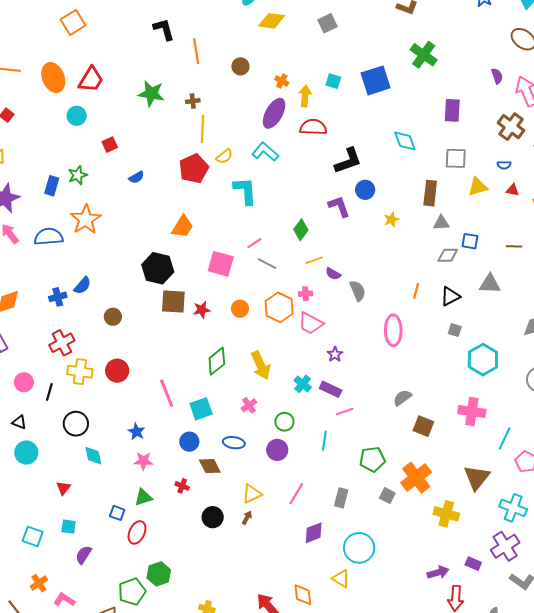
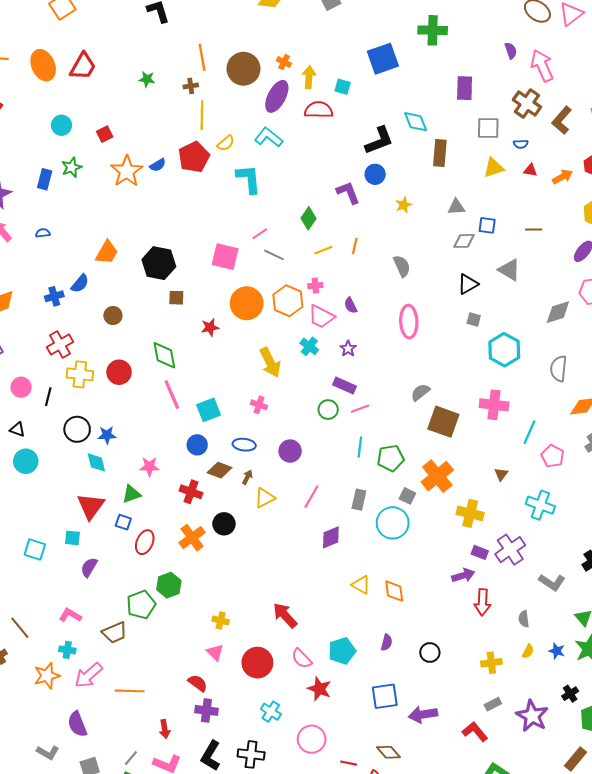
orange line: (196, 51) -> (202, 57), moved
green cross: (424, 55) -> (433, 30), turned -32
brown circle: (240, 66) -> (243, 69), moved, size x1.8
cyan square: (333, 81) -> (343, 87), moved
green star: (151, 94) -> (147, 79), size x0.6
cyan circle: (77, 116) -> (61, 125), moved
gray square: (456, 158) -> (488, 128), moved
black L-shape: (348, 161) -> (379, 141), moved
blue semicircle: (136, 177) -> (158, 165), moved
brown rectangle: (430, 193) -> (440, 153), moved
orange star: (86, 220) -> (127, 171), moved
orange trapezoid: (182, 227) -> (107, 252), moved
blue semicircle: (49, 237) -> (43, 233), size x0.5
purple semicircle: (333, 274) -> (351, 305), moved, turned 35
gray triangle: (490, 284) -> (509, 270), turned 30
gray semicircle: (358, 291) -> (402, 266), moved
orange line: (416, 291) -> (355, 246), moved
brown square: (173, 301) -> (176, 298), size x0.6
orange circle: (240, 309) -> (247, 303), size x1.8
red star: (202, 310) -> (210, 327), moved
green diamond: (217, 361) -> (164, 355), moved, turned -60
cyan cross: (303, 384) -> (309, 346), moved
pink cross: (249, 405) -> (259, 405), turned -35
green circle: (284, 422) -> (328, 410), moved
brown square: (423, 426) -> (443, 422), size x1.4
blue star: (136, 432) -> (107, 435), moved, turned -30
cyan line: (324, 441) -> (360, 447), moved
brown diamond: (210, 466) -> (219, 470), turned -40
brown triangle: (477, 477) -> (501, 474), size x0.5
red cross: (182, 486) -> (191, 492), size x1.5
red triangle: (63, 488) -> (91, 506), moved, size x1.8
green triangle: (143, 497) -> (132, 494), moved
brown arrow: (247, 518) -> (247, 477), moved
purple cross: (505, 546) -> (510, 550), moved
cyan circle: (359, 548) -> (393, 523), moved
purple rectangle: (473, 564) -> (480, 552), moved
orange cross: (39, 583) -> (192, 538), moved, size x1.4
orange diamond: (303, 595) -> (394, 591), moved

